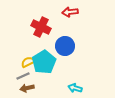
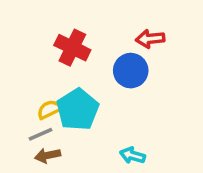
red arrow: (70, 12) -> (150, 39), moved
blue circle: (65, 46) -> (131, 71), moved

